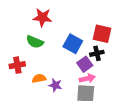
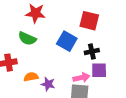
red square: (102, 34) -> (89, 21), moved
purple square: (85, 64) -> (99, 70), moved, turned 35

